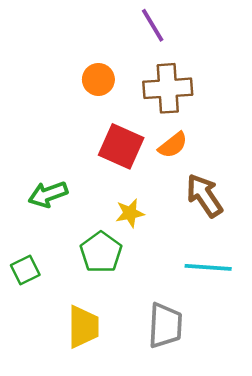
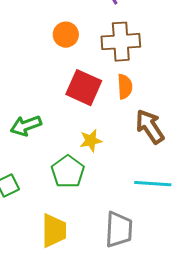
orange semicircle: (173, 145) -> (125, 87), turned -55

